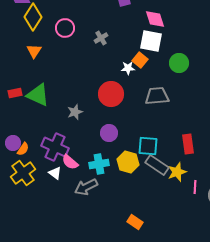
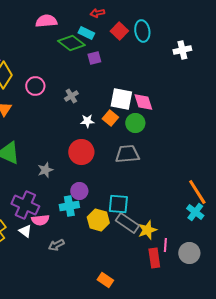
pink diamond: (155, 19) -> (143, 102), moved
green circle: (179, 63) -> (135, 123), moved
white star: (128, 68) -> (87, 121), moved
red rectangle: (188, 144) -> (154, 258), moved
pink semicircle: (70, 162) -> (40, 220), turned -48
cyan cross: (99, 164) -> (69, 206), moved
gray arrow: (86, 187) -> (56, 245), size x0.7

